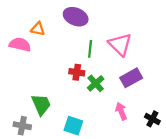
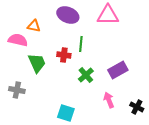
pink triangle: (120, 44) -> (108, 15), moved, turned -45
red cross: (77, 72) -> (64, 55), moved
green trapezoid: (41, 105) -> (37, 63), moved
gray cross: (22, 126) -> (17, 90), moved

